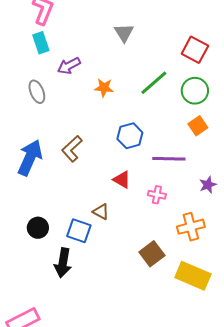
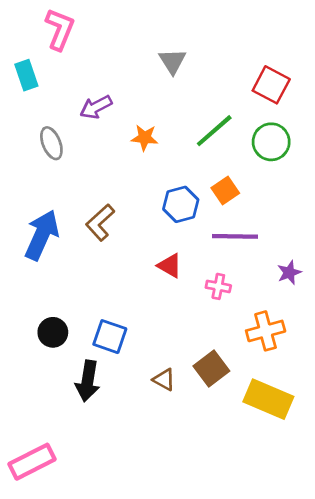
cyan rectangle: (41, 43) -> (26, 75), moved
orange square: (198, 126) -> (225, 191), moved
brown triangle: (101, 212) -> (164, 380), moved

